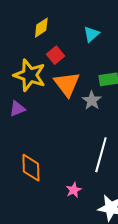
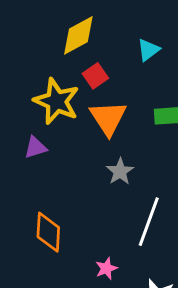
yellow diamond: (41, 28) -> (78, 35), size x1.4
gray star: (92, 100) -> (120, 171), moved

